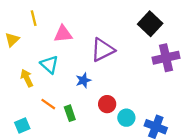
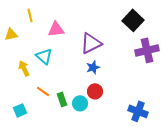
yellow triangle: (12, 40) -> (11, 34), turned 32
blue star: (83, 80) -> (93, 67), moved
cyan circle: (126, 118) -> (80, 103), moved

